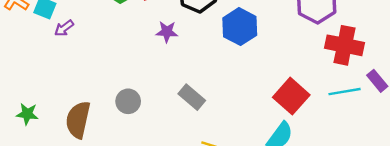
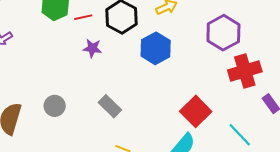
red cross: (345, 45) -> (245, 71), turned -32
cyan line: (345, 92) -> (240, 135), moved, turned 52

